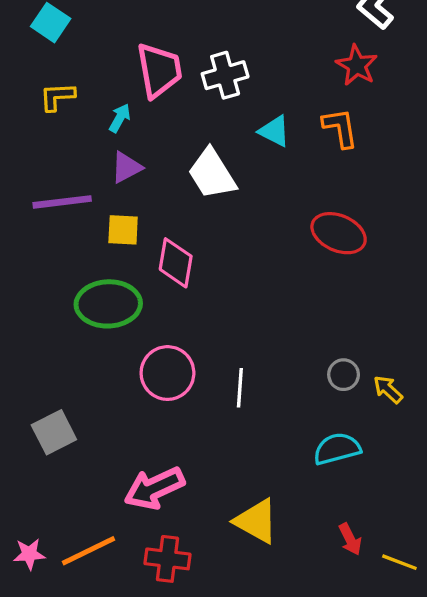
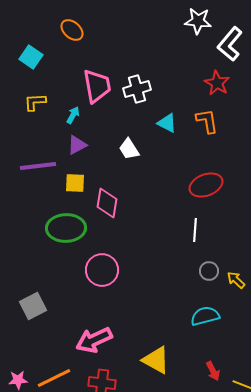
white trapezoid: (212, 174) -> (129, 149), size x0.7
red ellipse: (339, 233) -> (206, 185), turned -44
white line: (240, 388) -> (195, 230), moved

